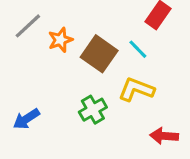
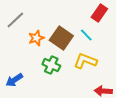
orange star: (60, 40) -> (36, 38), moved
green cross: (93, 110) -> (51, 65), moved, turned -36

